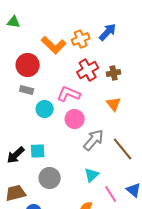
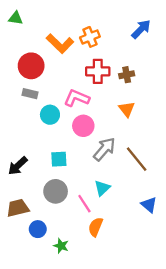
blue arrow: (108, 32) -> (141, 29), moved
red cross: (88, 70) -> (98, 71), turned 30
cyan square: (38, 151) -> (59, 159), moved
pink line: (111, 194) -> (84, 204), moved

